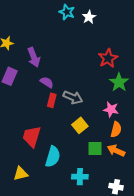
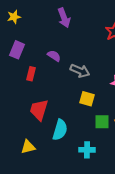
purple arrow: (34, 57) -> (64, 18), moved
red rectangle: (52, 100) -> (31, 74), moved
yellow square: (80, 125) -> (87, 99), turned -35

